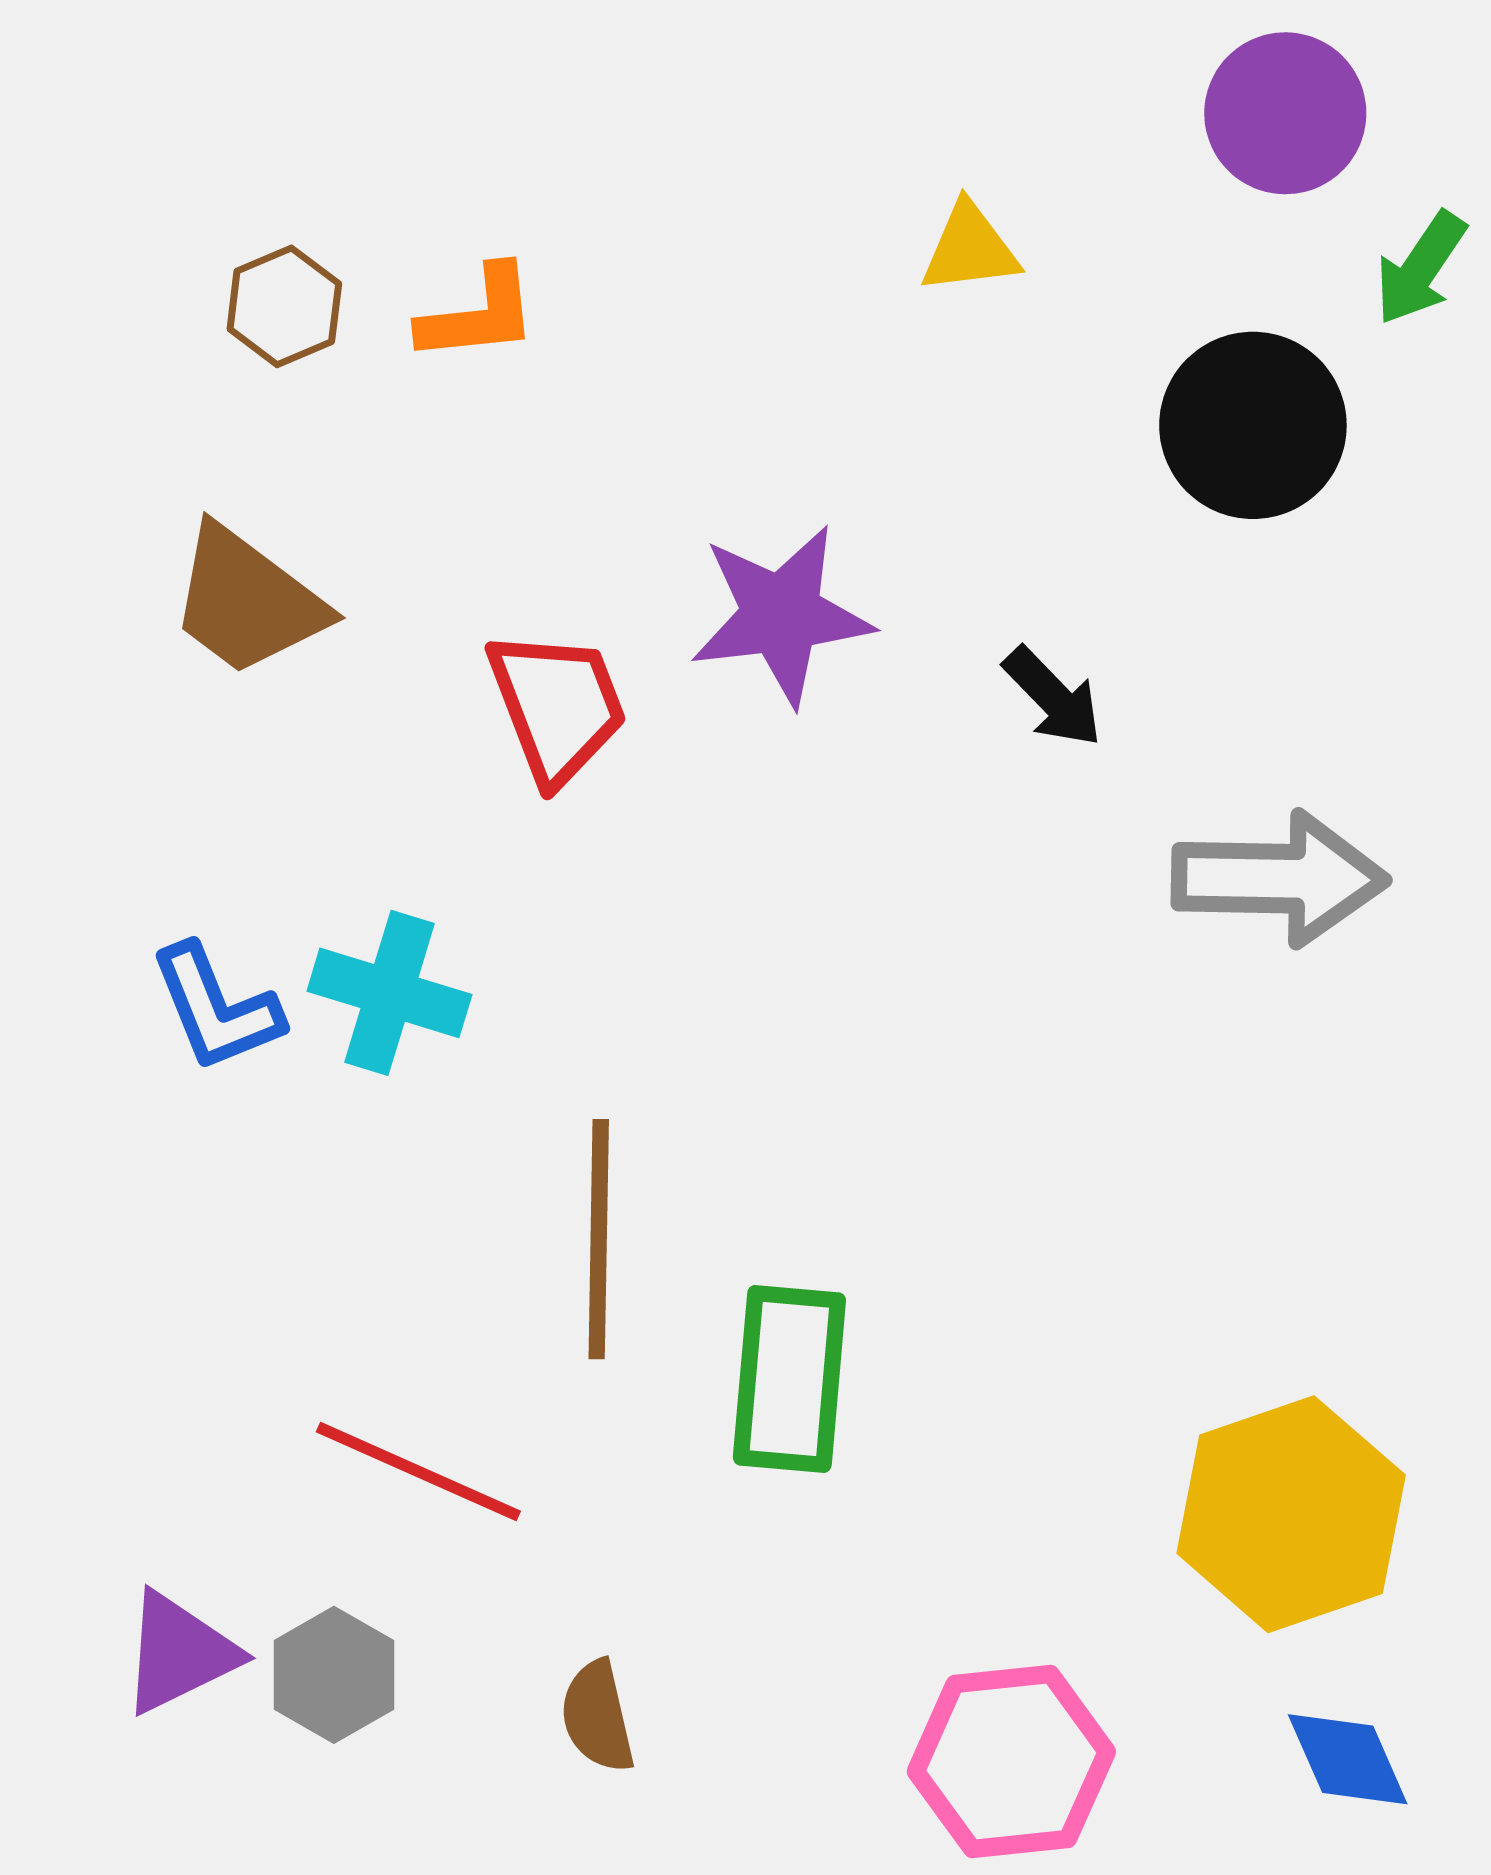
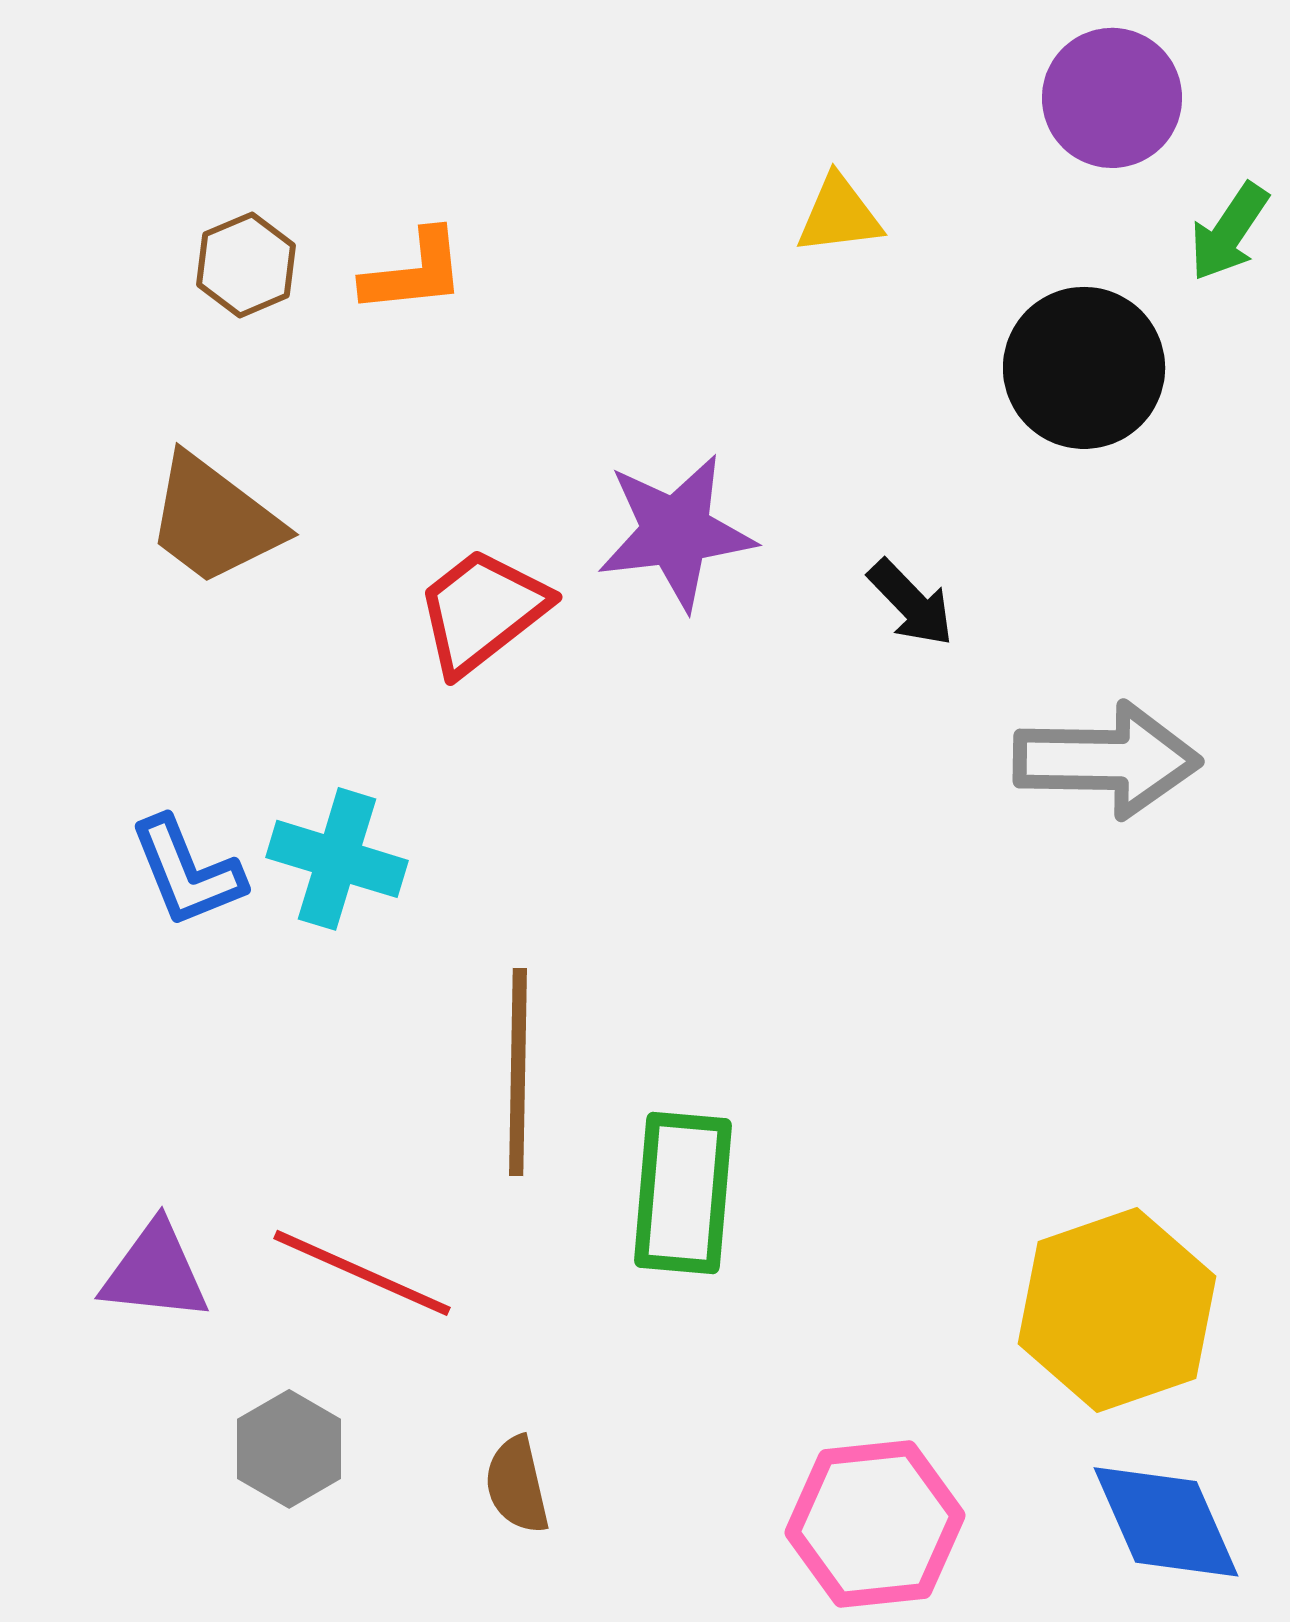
red trapezoid: (557, 706) -> (482, 611), turned -107
purple triangle: (179, 1653) -> (155, 1272), moved, turned 32
blue diamond: (1348, 1759) -> (1166, 1522), size x1.4

